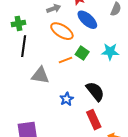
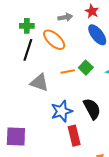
orange ellipse: (62, 31) -> (54, 40), moved
blue star: (67, 99) -> (62, 111), size x1.5
red rectangle: (94, 120) -> (74, 136), moved

